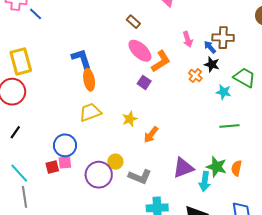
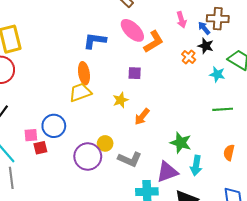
blue L-shape: (82, 59) -> (95, 41), moved, turned -65
orange ellipse: (89, 80) -> (84, 73), moved
purple square: (144, 82) -> (135, 73), moved, turned -32
pink square: (65, 163) -> (31, 135), moved
green star: (217, 167) -> (181, 143), moved
purple triangle: (183, 168) -> (167, 172), moved

